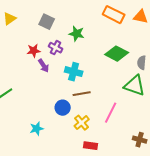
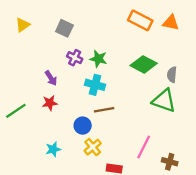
green star: (77, 34) -> (98, 59), moved
red star: (34, 51) -> (50, 103), moved
purple arrow: (44, 66) -> (51, 78), moved
pink line: (111, 113) -> (144, 147), moved
yellow cross: (82, 123) -> (93, 147), moved

